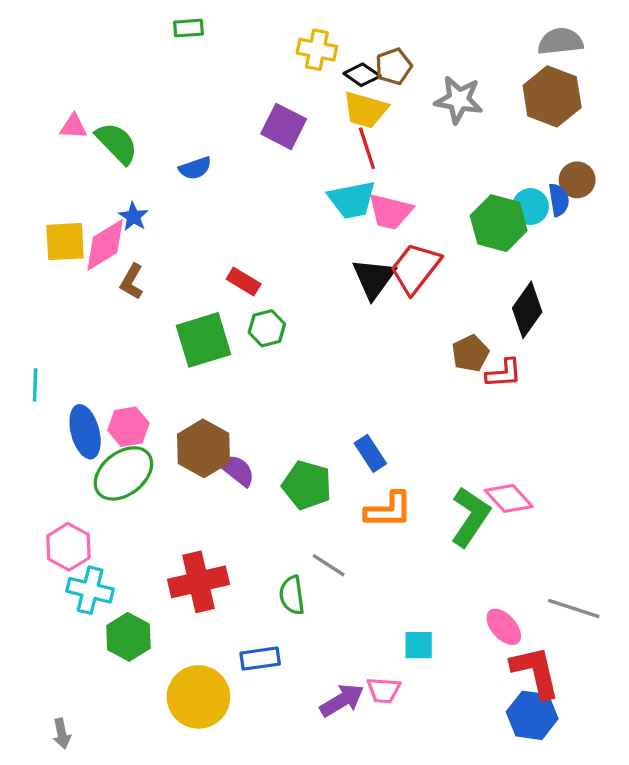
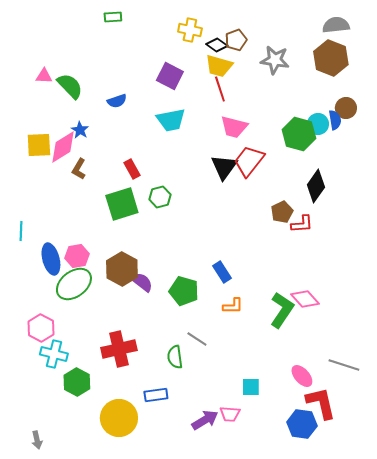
cyan trapezoid: (352, 200) -> (171, 120), moved
red rectangle: (244, 282) -> (132, 169), moved, turned 30
orange L-shape: (389, 510) -> (233, 306), size x0.7
blue hexagon: (532, 715) -> (302, 424), moved

